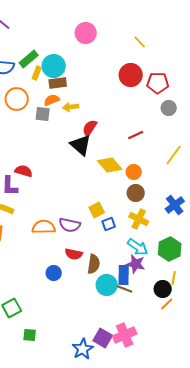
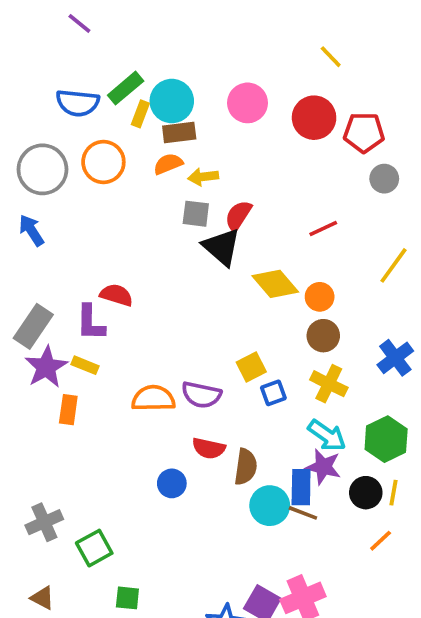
pink circle: (86, 33) -> (248, 103), moved
gray square: (43, 114) -> (196, 214), moved
black circle: (163, 289) -> (366, 493), moved

